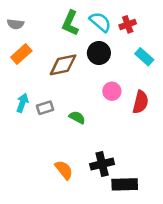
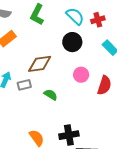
green L-shape: (70, 23) -> (37, 15), moved
brown diamond: (63, 65) -> (40, 64), moved

